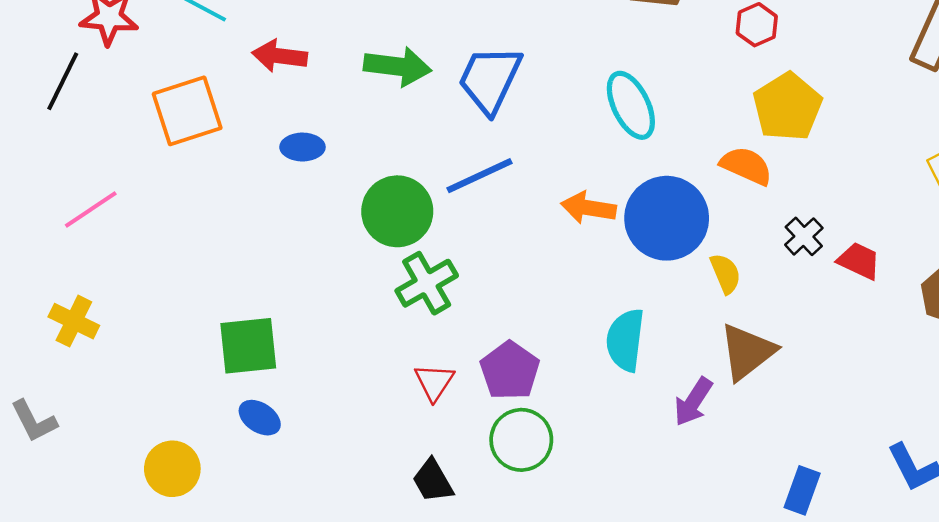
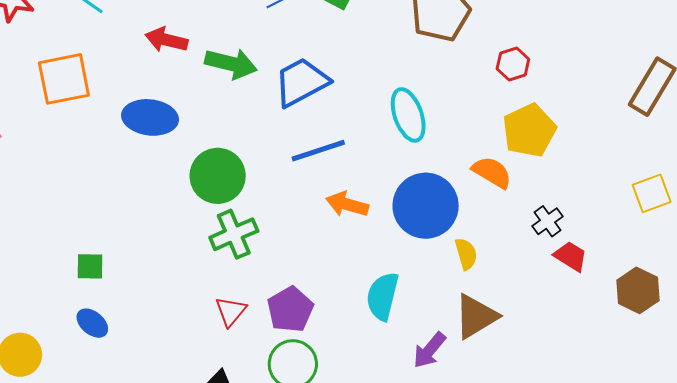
red arrow: (280, 56) -> (166, 40), moved
blue trapezoid: (490, 79) -> (301, 82), turned 30
blue ellipse: (302, 147) -> (150, 117), size x1.6
blue line: (479, 176) -> (318, 151), moved
orange arrow: (588, 208) -> (347, 204), moved
black cross: (804, 236) -> (548, 221), moved
green square: (248, 346) -> (90, 266), size x0.6

